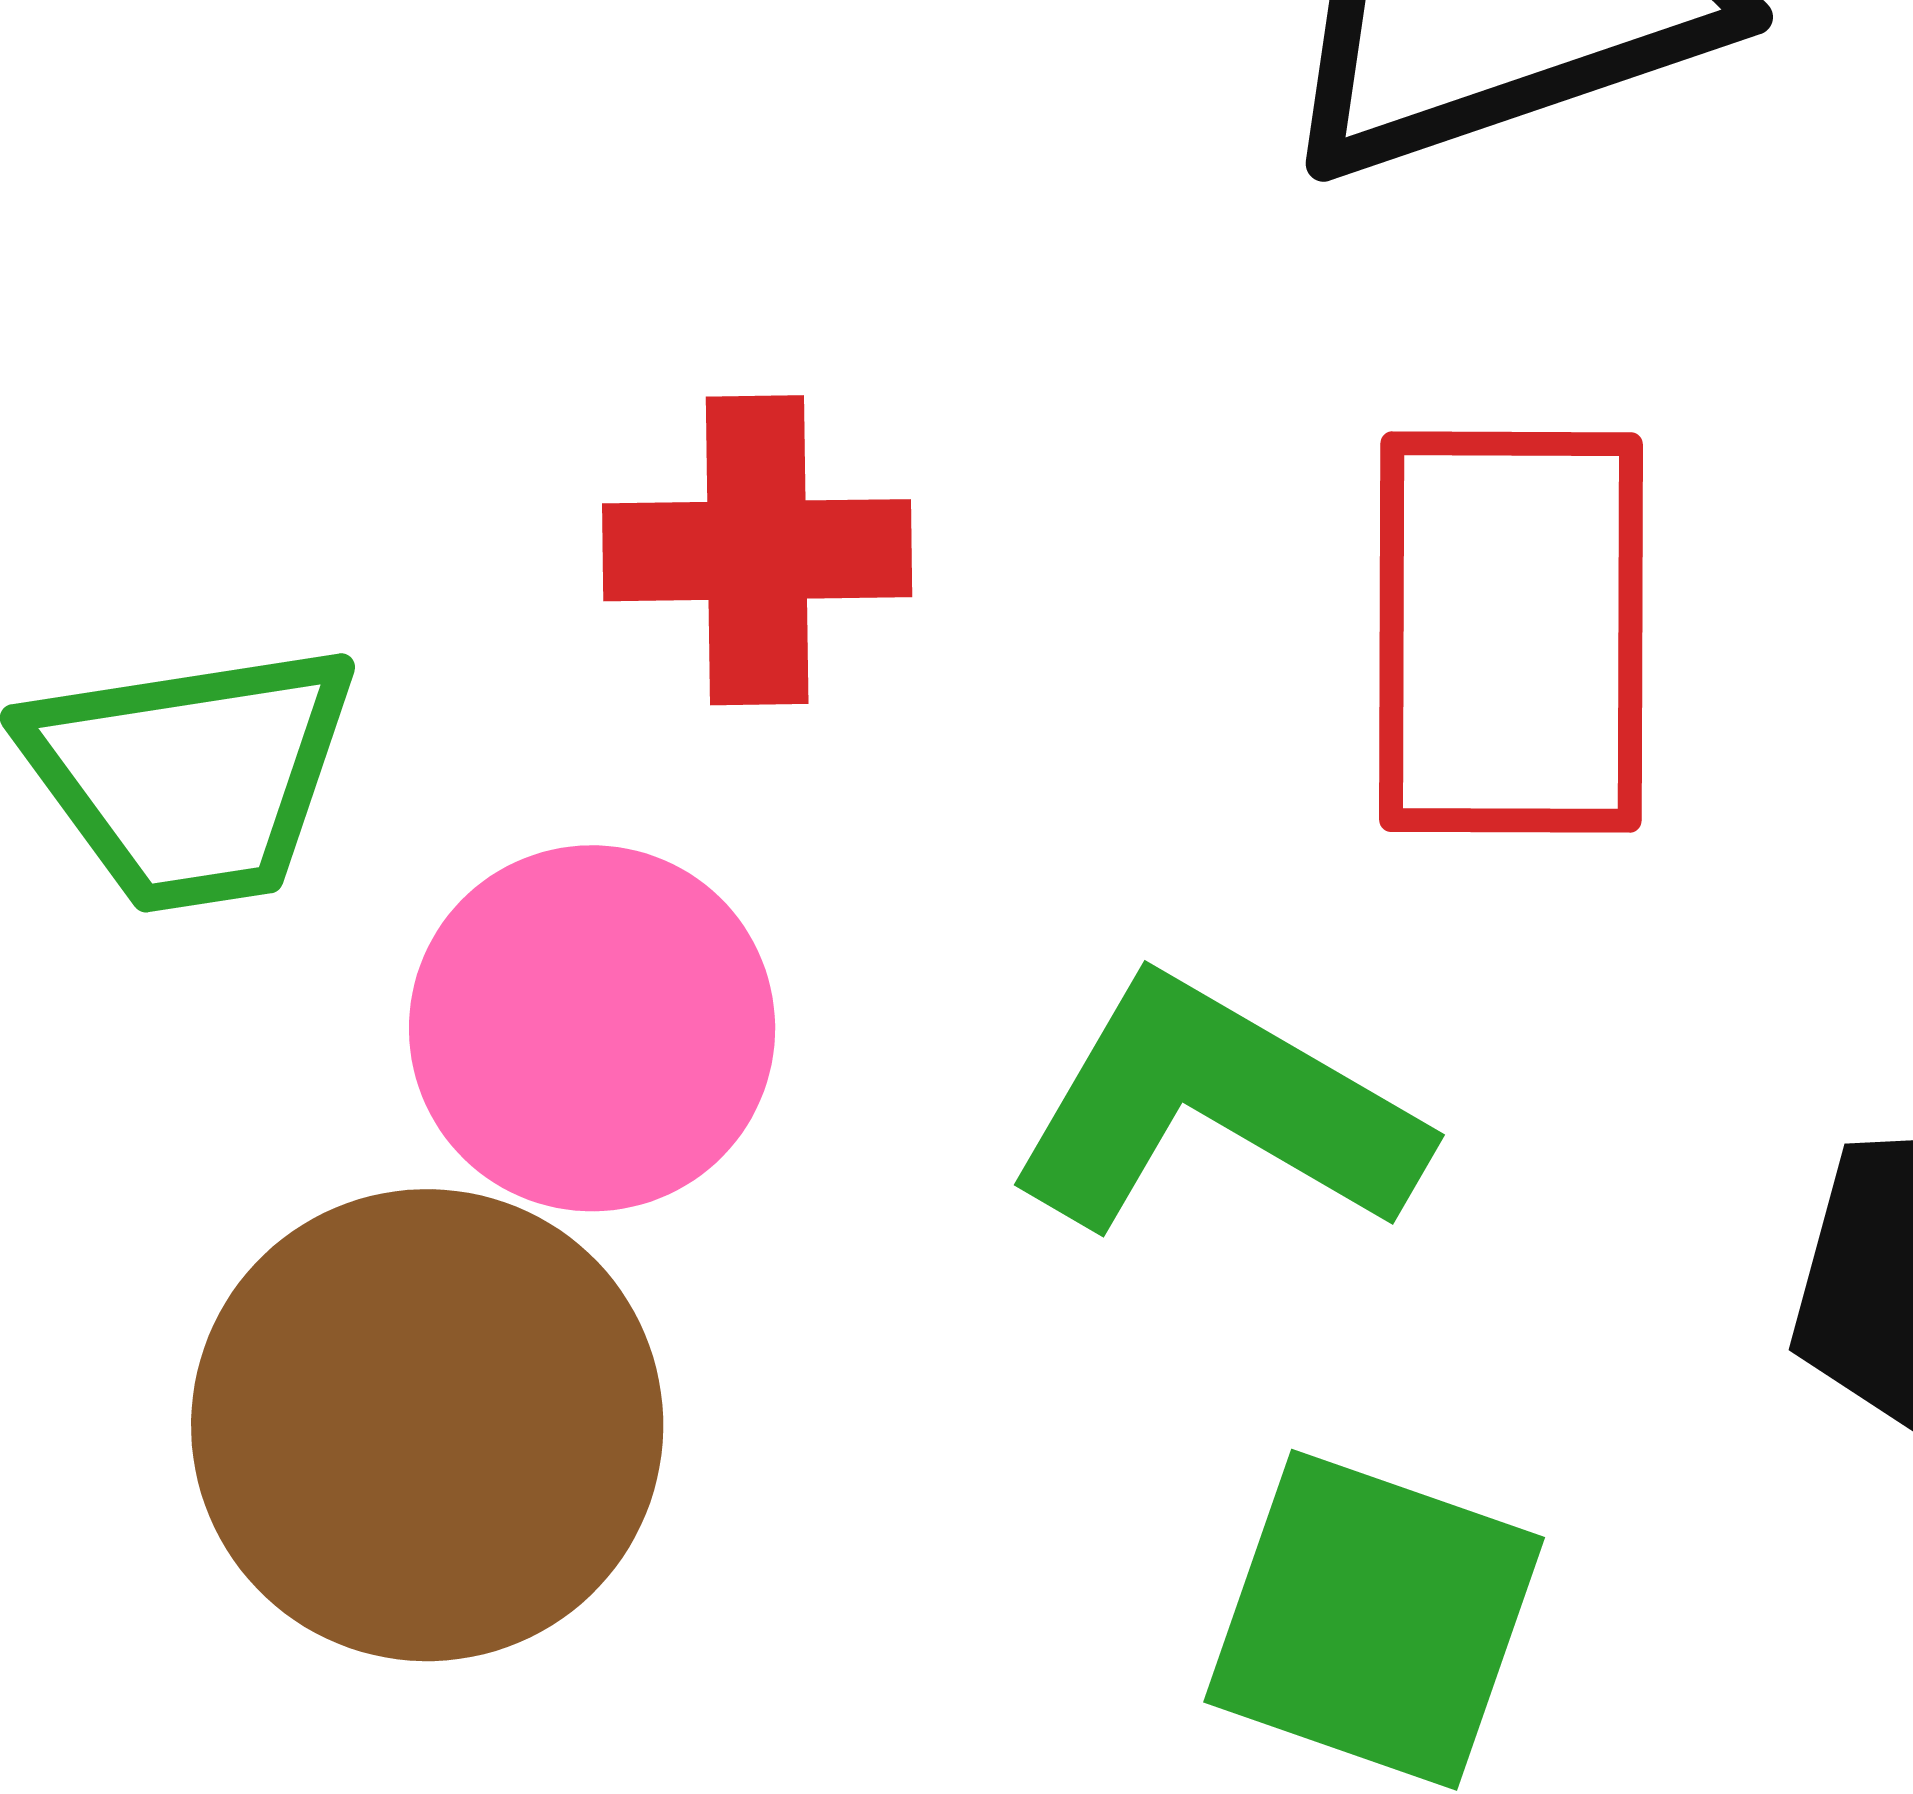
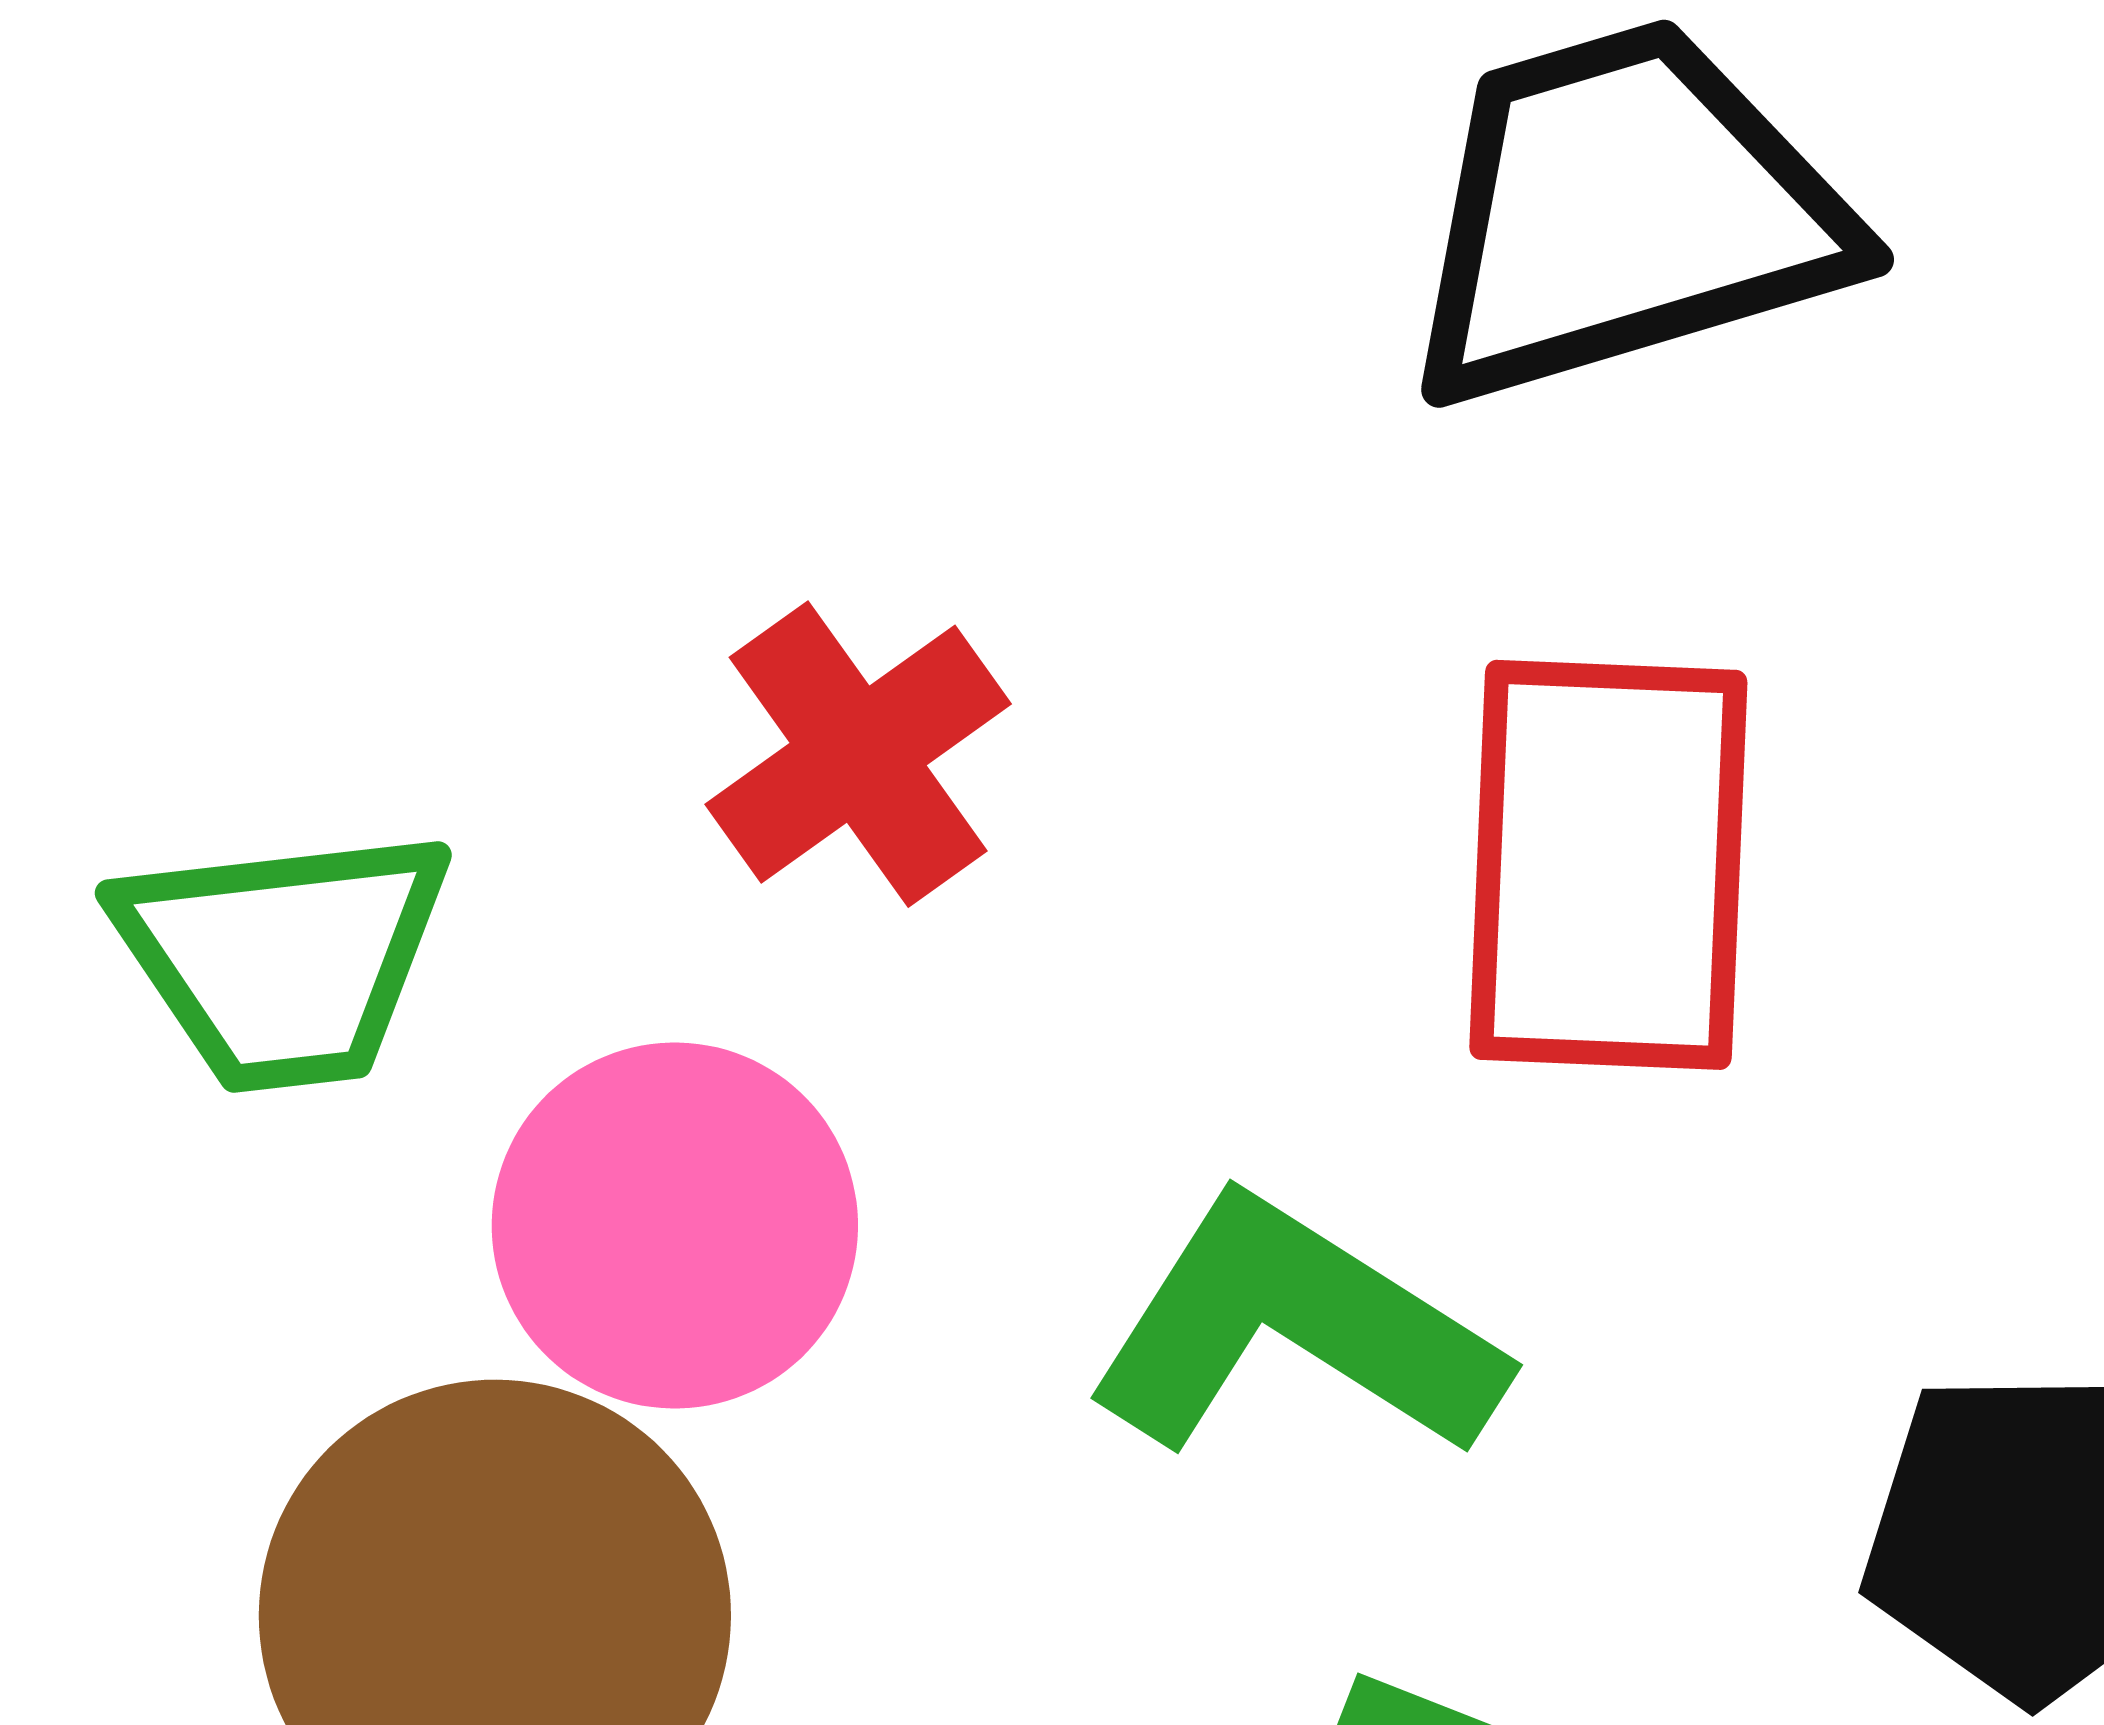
red cross: (757, 550) -> (858, 754), turned -37

